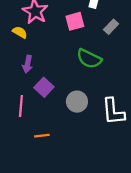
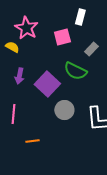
gray rectangle: (111, 27) -> (91, 49), moved
purple square: (44, 87) -> (47, 84), moved, size x1.4

